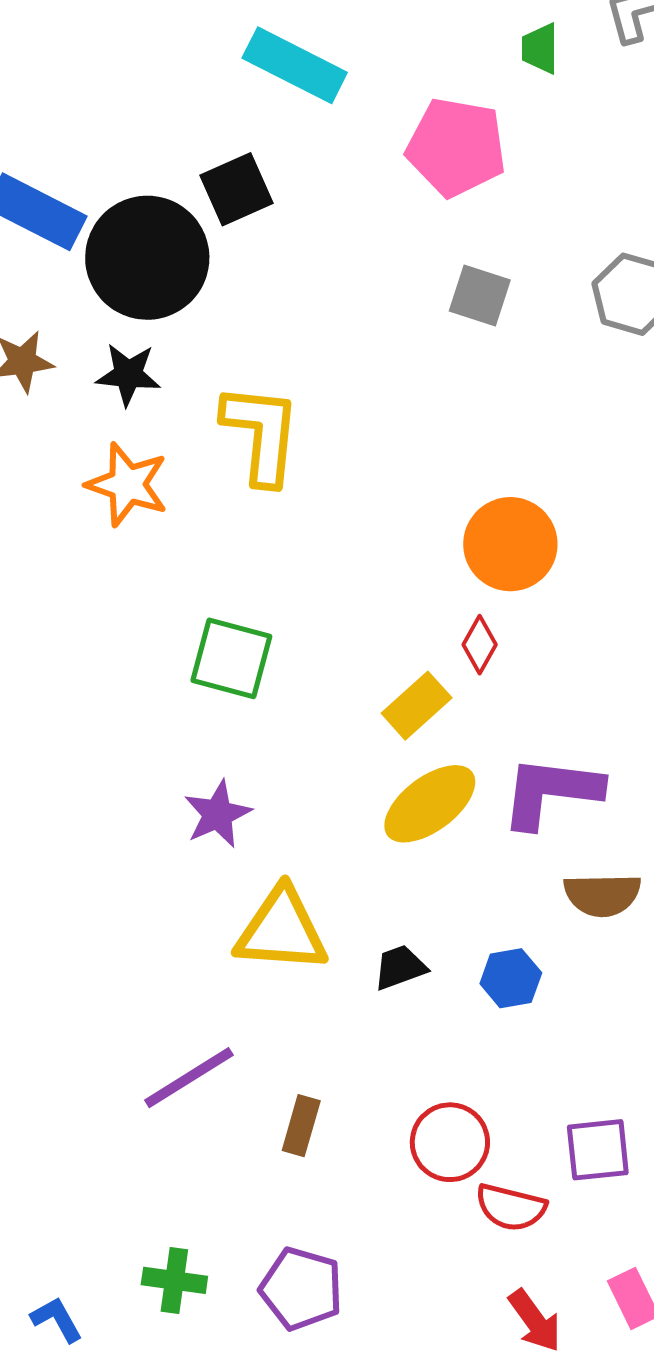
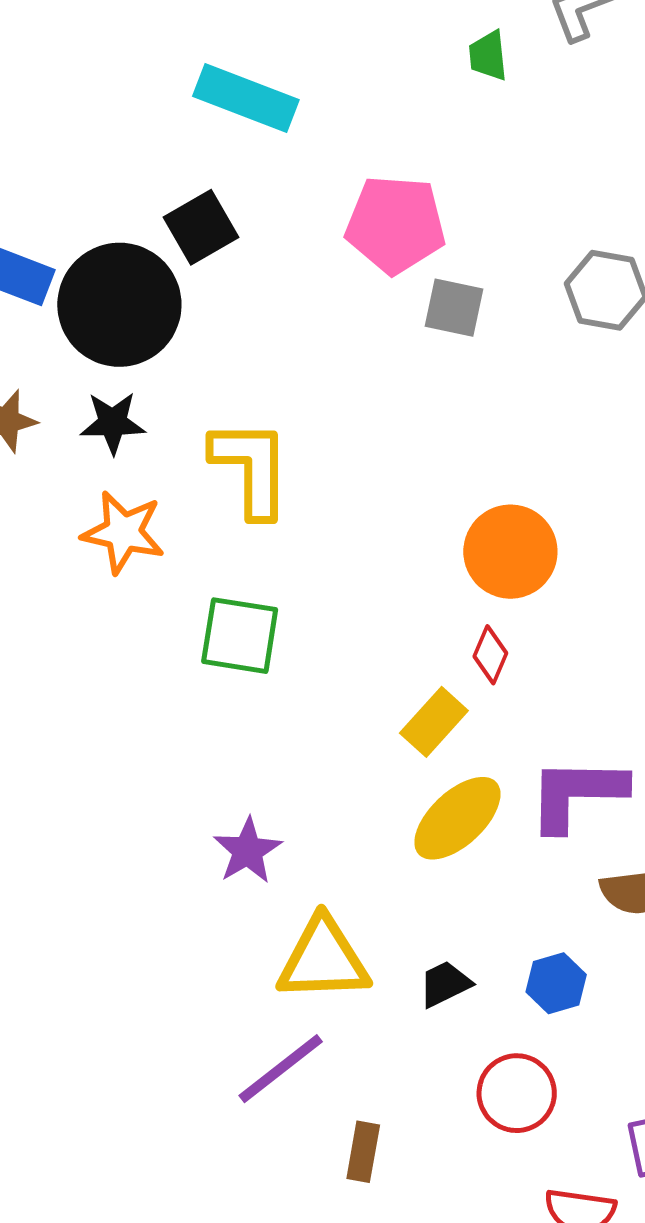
pink pentagon: (456, 147) -> (395, 224), moved
green square: (231, 658) -> (240, 636), moved
purple line: (189, 1078) -> (281, 1069), moved
red circle: (450, 1142) -> (517, 1093), moved

